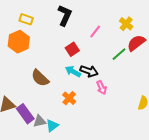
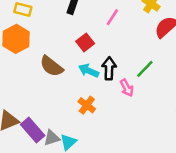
green line: (119, 54) -> (145, 69), moved
black arrow: (89, 71) -> (109, 68), turned -102
brown semicircle: (40, 78) -> (51, 66), moved

